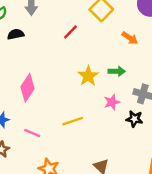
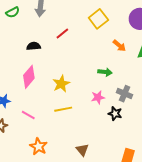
red line: (70, 32) -> (62, 34), moved
black semicircle: (16, 34) -> (34, 46), moved
yellow star: (88, 76) -> (61, 84), moved

